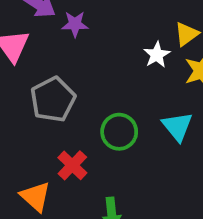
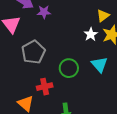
white star: (157, 55) -> (91, 34), moved
red cross: (72, 165) -> (45, 87), turned 35

